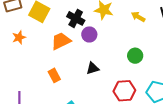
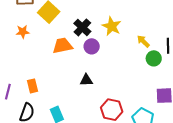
green circle: (135, 56) -> (154, 58), moved
orange rectangle: (54, 75) -> (33, 86), moved

